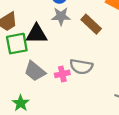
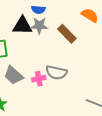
black triangle: (37, 34) -> (22, 26), moved

